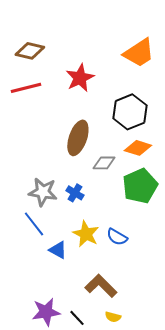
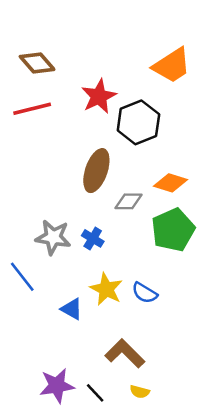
brown diamond: (30, 51) -> (37, 63), turned 36
black hexagon: (130, 112) -> (138, 122), moved
blue line: (34, 224) -> (22, 277), moved

